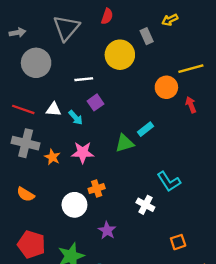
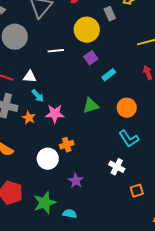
orange circle: (166, 87) -> (127, 108), moved
purple square: (95, 102) -> (91, 58), moved
cyan arrow: (76, 118) -> (38, 96), moved
cyan rectangle: (145, 129) -> (109, 75), moved
white cross: (145, 205) -> (117, 167), moved

